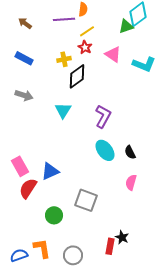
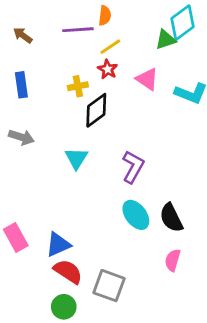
blue rectangle: (24, 58) -> (21, 85), turned 54
black semicircle: (130, 152) -> (171, 218), size x1.5
red semicircle: (28, 188) -> (68, 271), moved, turned 90

